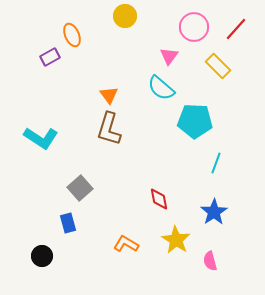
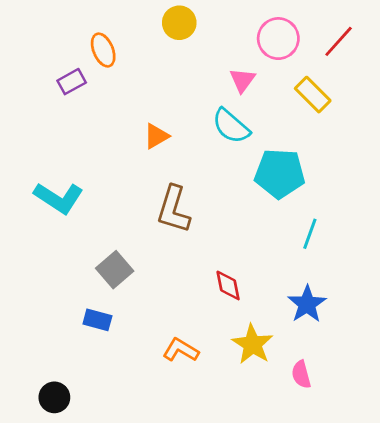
orange triangle: (109, 95) -> (156, 136), turned 36
brown L-shape: (109, 129) -> (173, 209), moved
blue rectangle: (68, 223) -> (97, 320), turned -60
black circle: (42, 256) -> (54, 397), moved

